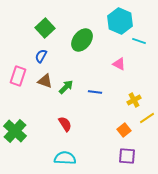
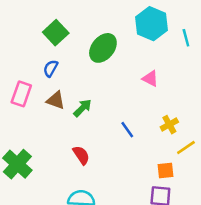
cyan line: (139, 41) -> (186, 38), moved, turned 56
blue line: (95, 92) -> (127, 130), moved, turned 48
orange square: (124, 130) -> (166, 170), moved, turned 32

